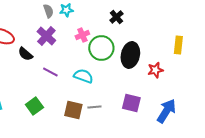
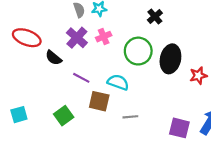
pink cross: (82, 35) -> (104, 37), moved
purple square: (131, 103) -> (179, 128), moved
brown square: (73, 110) -> (99, 101), moved

